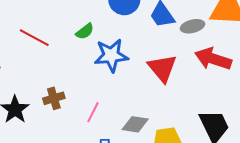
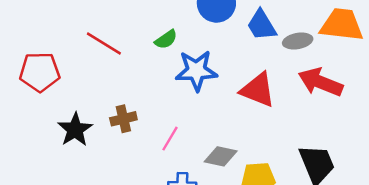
red triangle: (162, 68) -> (258, 90), turned -32

